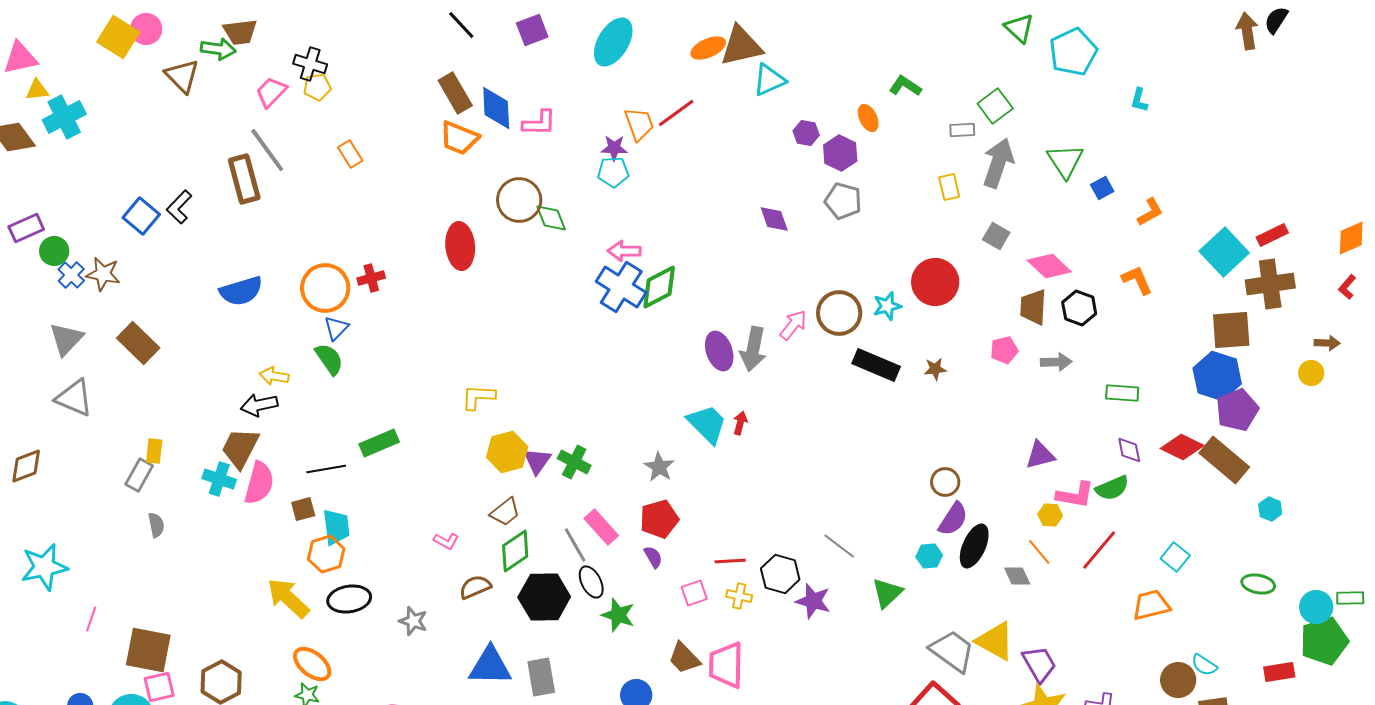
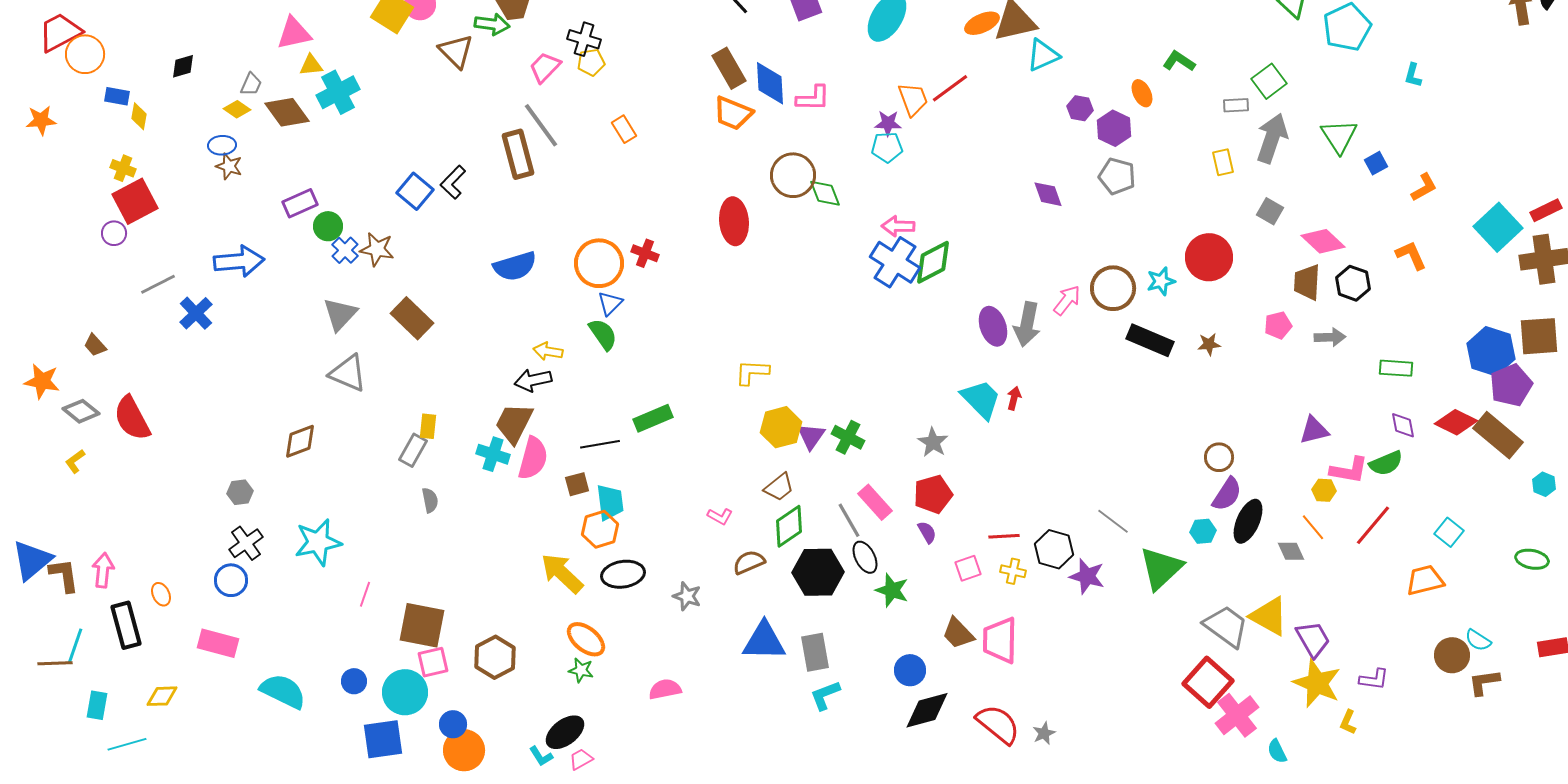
red cross: (371, 278) -> (645, 253), turned 36
brown square: (1231, 330) -> (1539, 336), moved
green triangle: (887, 593) -> (1161, 568), size x1.4

